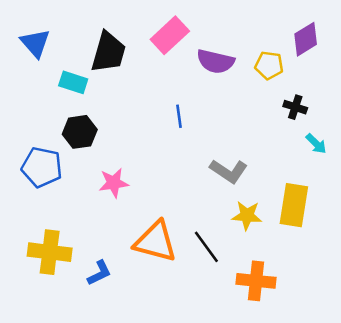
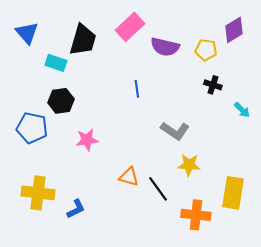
black cross: (295, 107) -> (213, 85), moved
yellow rectangle: (294, 205) -> (233, 193), moved
orange triangle: (155, 242) -> (129, 177), moved, size x0.6

